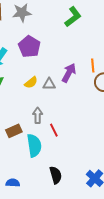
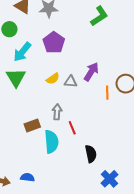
orange line: (93, 65) -> (107, 93), moved
black semicircle: (56, 175) -> (91, 154), moved

